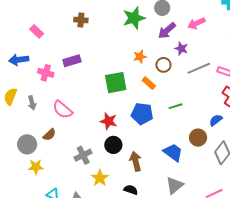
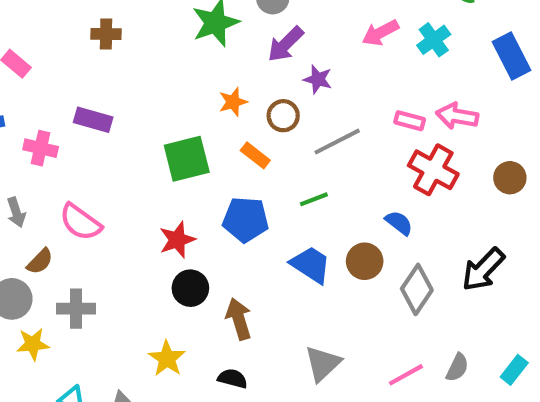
pink arrow: (196, 23) -> (380, 33), moved
purple rectangle: (72, 61) -> (93, 120), turned 36
gray line: (199, 68) -> (337, 142), moved
blue semicircle: (216, 120) -> (399, 223), turned 80
red star: (109, 121) -> (177, 240), turned -30
brown semicircle: (49, 135) -> (40, 261), moved
blue trapezoid: (173, 152) -> (311, 265), moved
gray cross: (83, 155) -> (76, 309), moved, turned 30

